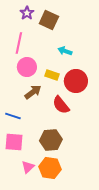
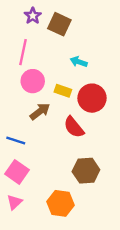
brown hexagon: (51, 140) -> (86, 171), moved
pink square: (14, 142) -> (17, 172), turned 30
pink triangle: (28, 167) -> (15, 202), moved

